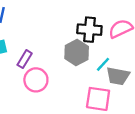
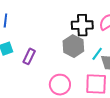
pink circle: (36, 80) -> (60, 85), moved

